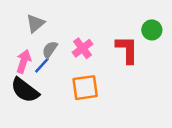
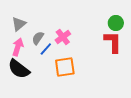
gray triangle: (35, 23) -> (19, 24), moved
red L-shape: (127, 50) -> (113, 42), moved
blue line: (42, 65) -> (46, 49), moved

